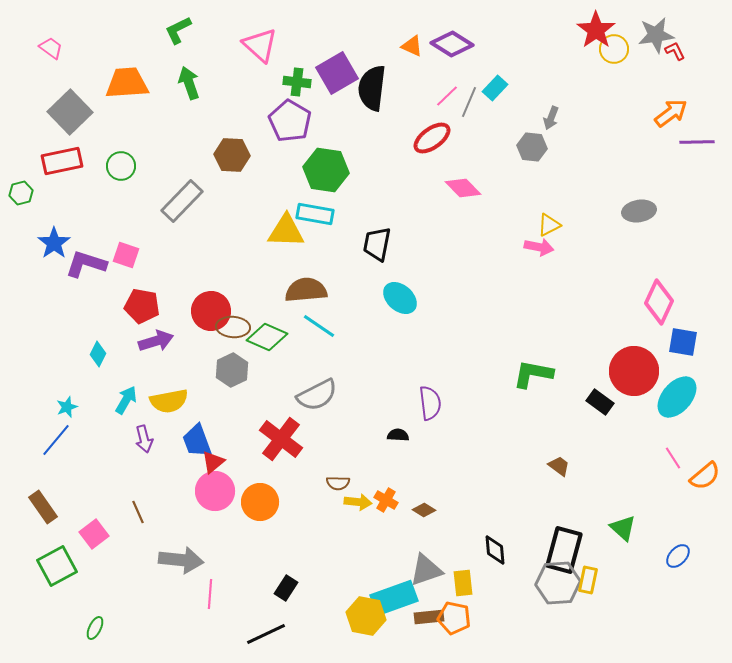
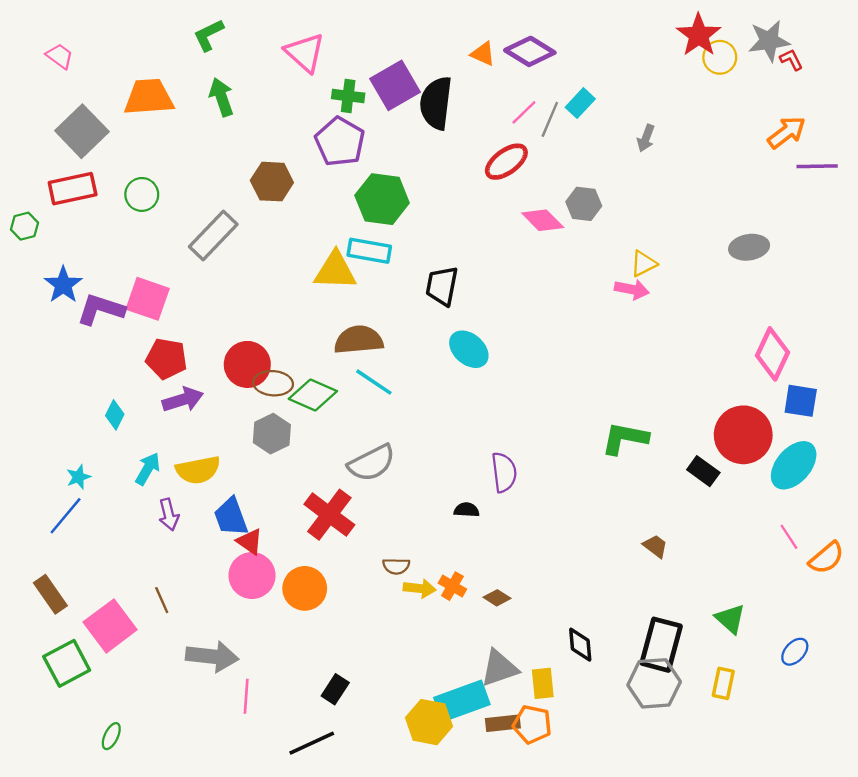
gray hexagon: (532, 147) -> (584, 204), moved
pink square: (126, 255) -> (148, 299), size x1.4
red triangle: (213, 462) -> (250, 541), turned -45
pink square: (94, 534) -> (110, 626), size x1.5
yellow rectangle: (588, 580) -> (723, 683), moved

